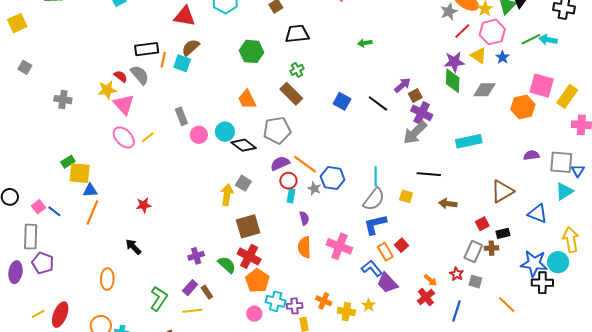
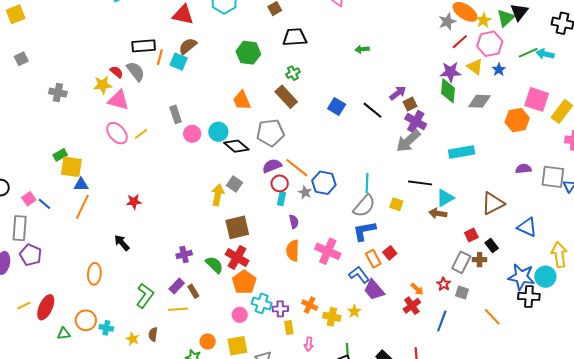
gray square: (25, 67) -> (21, 59), turned 32
pink triangle: (124, 104) -> (118, 100), turned -35
cyan triangle: (564, 191) -> (445, 198), moved
black rectangle: (503, 233) -> (492, 246), turned 64

